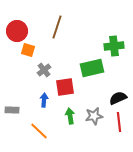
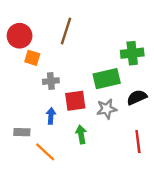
gray cross: (44, 70) -> (51, 81), turned 32
black semicircle: (118, 98) -> (137, 97), moved
gray rectangle: (12, 110) -> (22, 132), moved
gray star: (94, 116) -> (107, 109), moved

